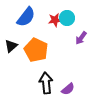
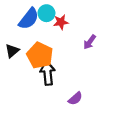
cyan circle: (67, 18) -> (46, 13), moved
black arrow: (46, 83) -> (48, 73), moved

